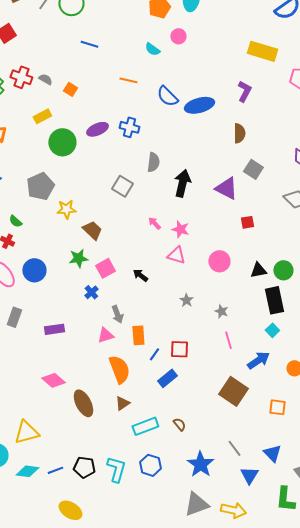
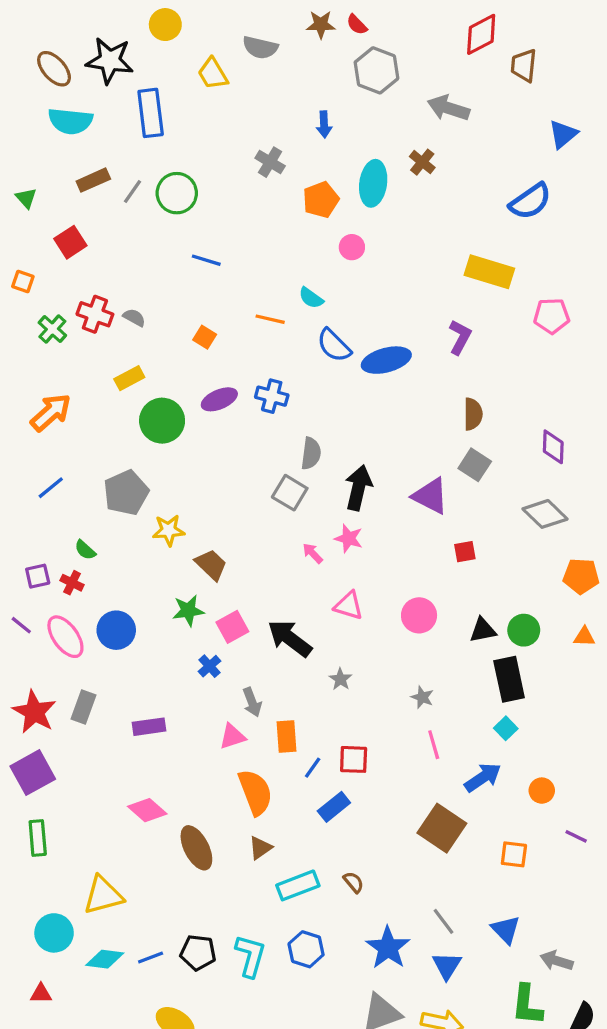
cyan semicircle: (152, 49) -> (311, 298), moved
orange square: (70, 89) -> (205, 337), moved
brown semicircle: (239, 133) -> (473, 414), moved
gray square: (122, 186) -> (290, 493), moved
pink star: (180, 229) -> (349, 538), moved
black arrow: (140, 275) -> (290, 638), size x1.8
gray star: (186, 300) -> (340, 679), moved
blue triangle: (249, 475) -> (447, 966), moved

